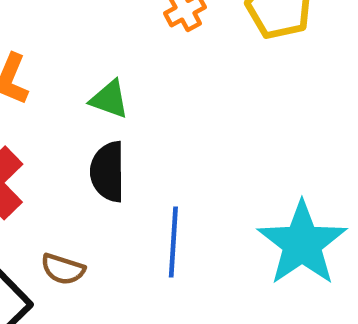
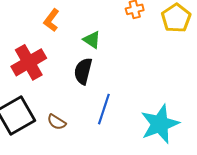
brown semicircle: (63, 269) -> (57, 122), moved

